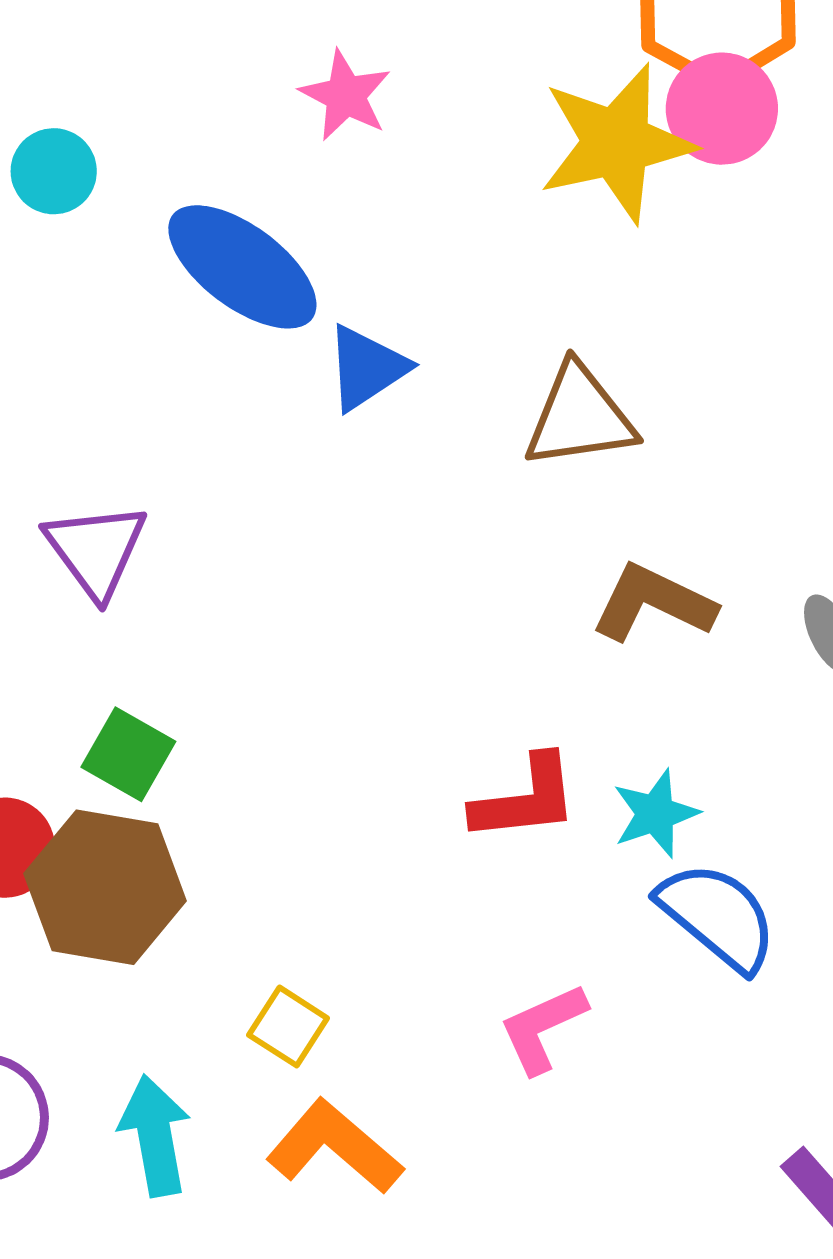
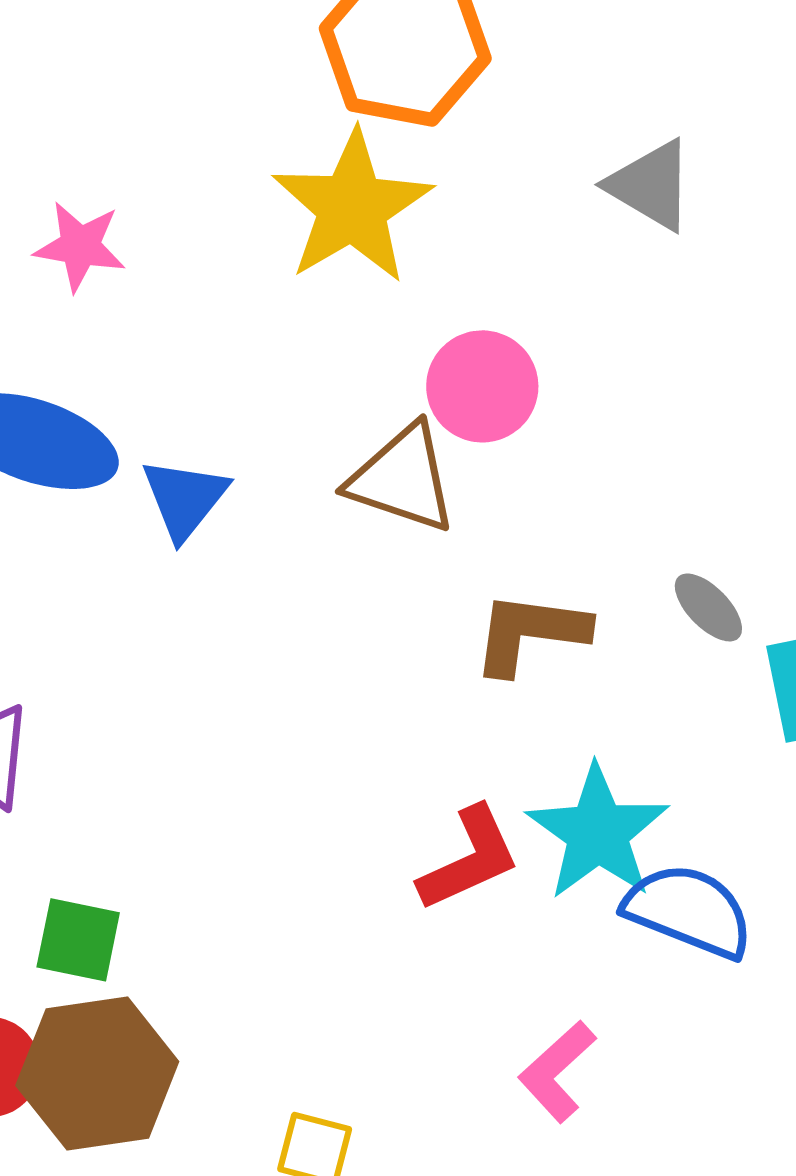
pink circle: (722, 109) -> (482, 386), moved
brown triangle: (580, 417) -> (402, 479), turned 45
cyan star: (655, 814) -> (598, 833), size x1.6

